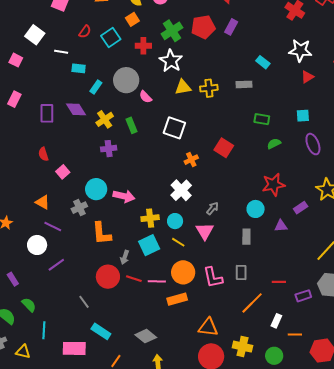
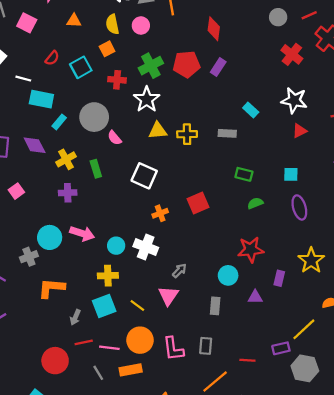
cyan rectangle: (79, 68) -> (41, 99), size x1.5
red square: (224, 148) -> (198, 203), turned 30
pink square: (63, 172) -> (16, 191), moved
white cross: (181, 190) -> (146, 247), turned -30
pink arrow: (124, 196) -> (82, 233), moved
purple rectangle: (301, 208) -> (279, 278), turned -48
cyan circle: (175, 221) -> (116, 246), moved
orange L-shape: (102, 233) -> (51, 288), turned 95
red circle: (108, 277) -> (55, 361), moved
red line: (134, 279) -> (84, 342), turned -35
purple rectangle: (303, 296) -> (281, 348), moved
gray line: (84, 302) -> (98, 373), moved

